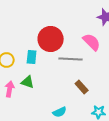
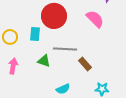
gray line: (71, 59) -> (65, 49), moved
green triangle: (28, 82) -> (44, 61), moved

